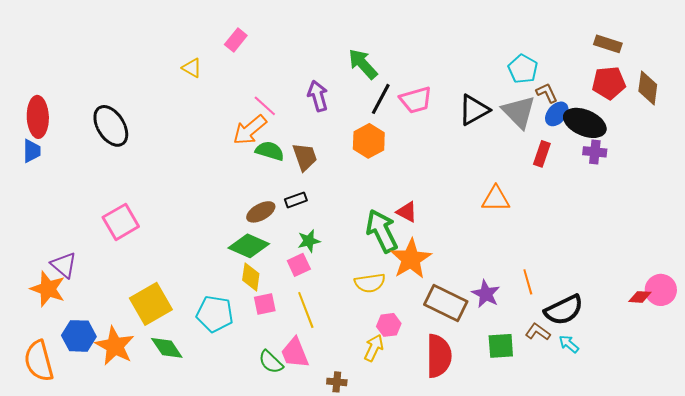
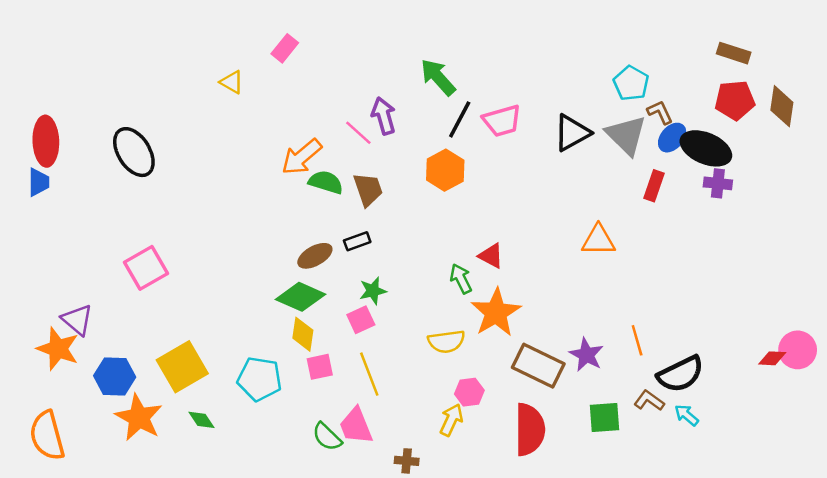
pink line: (265, 106) -> (358, 133), moved
green arrow: (382, 231) -> (461, 279), size x0.6
blue hexagon: (79, 336) -> (115, 376), moved
green diamond: (167, 348) -> (202, 420), size x0.7

